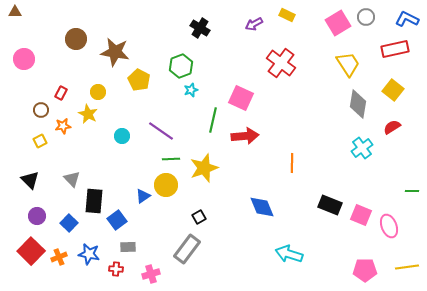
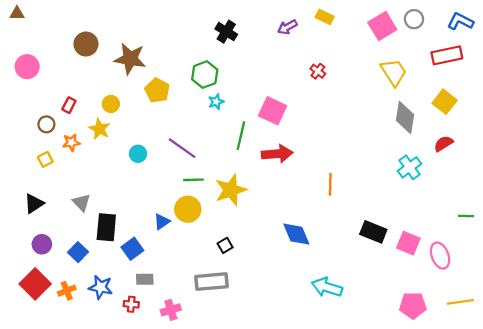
red cross: (281, 63) -> (318, 71), size x0.5
black triangle: (30, 180) -> (34, 204), turned 42
gray rectangle: (187, 249) -> (212, 282), turned 48

